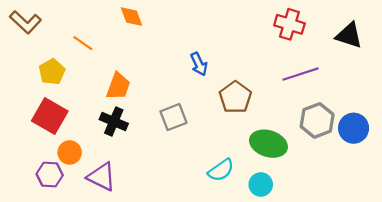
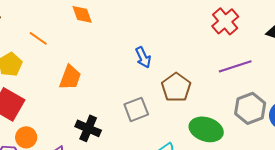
red cross: (289, 24) -> (225, 21), turned 32
gray square: (173, 117) -> (136, 109), moved
black cross: (114, 122) -> (88, 128), moved

